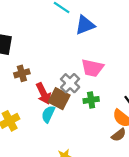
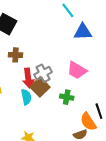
gray cross: (70, 83) -> (43, 73), moved
cyan semicircle: (48, 114) -> (26, 97), turned 126

